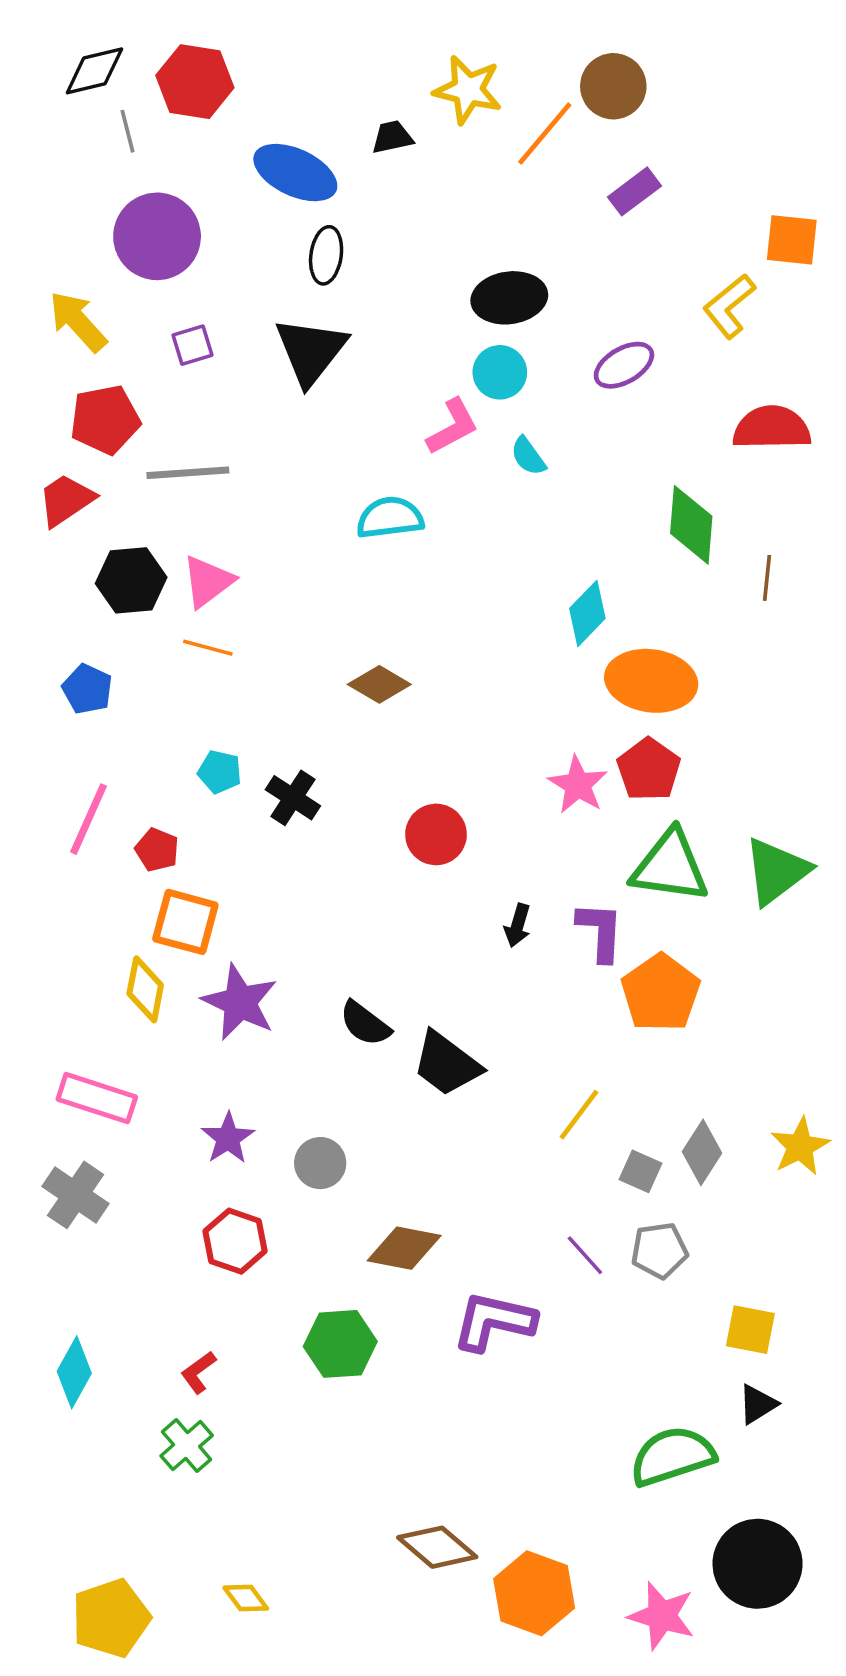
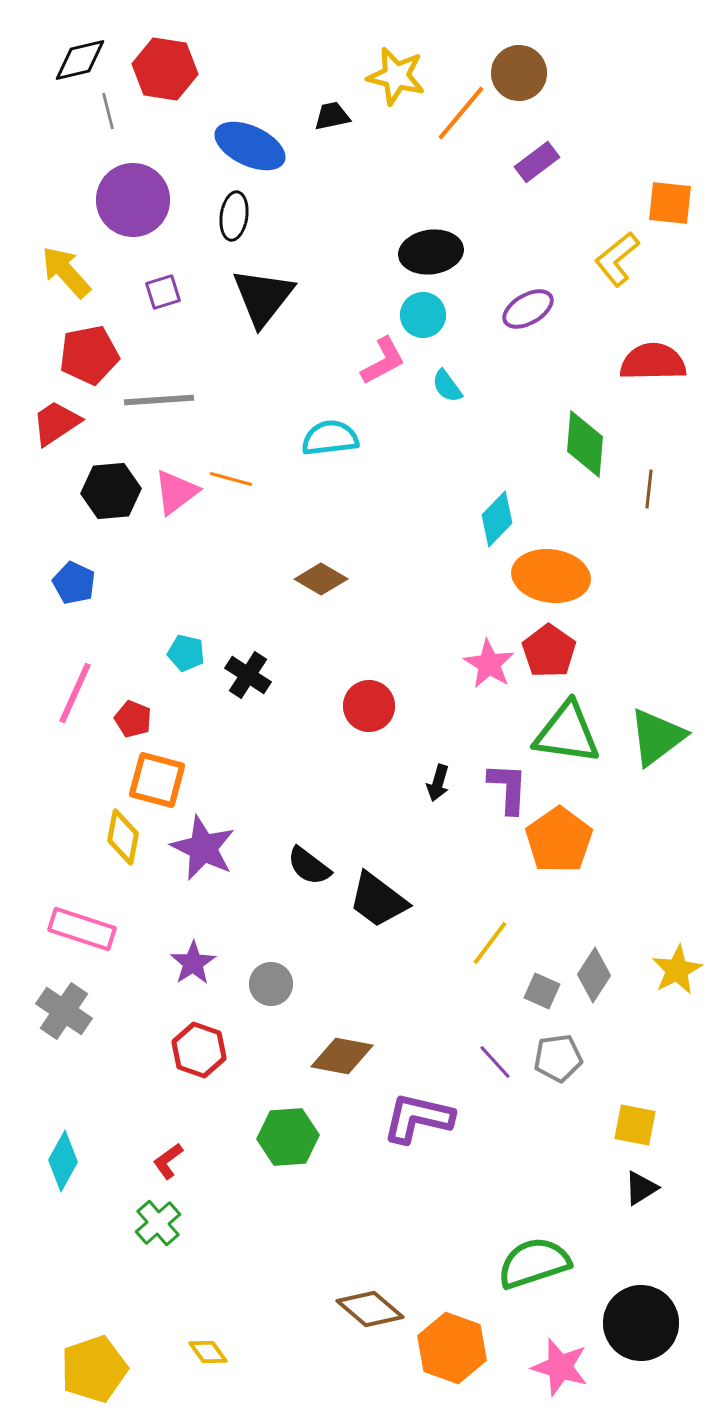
black ellipse: (326, 255) -> (234, 216), moved
orange line: (208, 648) -> (231, 479), moved
green semicircle: (672, 1456) -> (534, 1263), moved

